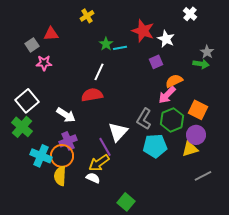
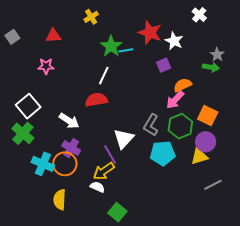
green star: (106, 44) -> (111, 46), size x1.5
gray square: (32, 45) -> (12, 37), moved
purple cross: (68, 141) -> (71, 148), turned -36
yellow semicircle: (60, 176) -> (60, 200), moved
green square: (126, 202) -> (117, 212), moved

